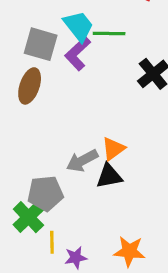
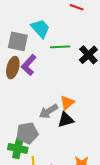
green line: (109, 34) -> (60, 47), moved
purple L-shape: (78, 54) -> (29, 65), moved
green cross: (28, 217) -> (18, 148), turned -30

